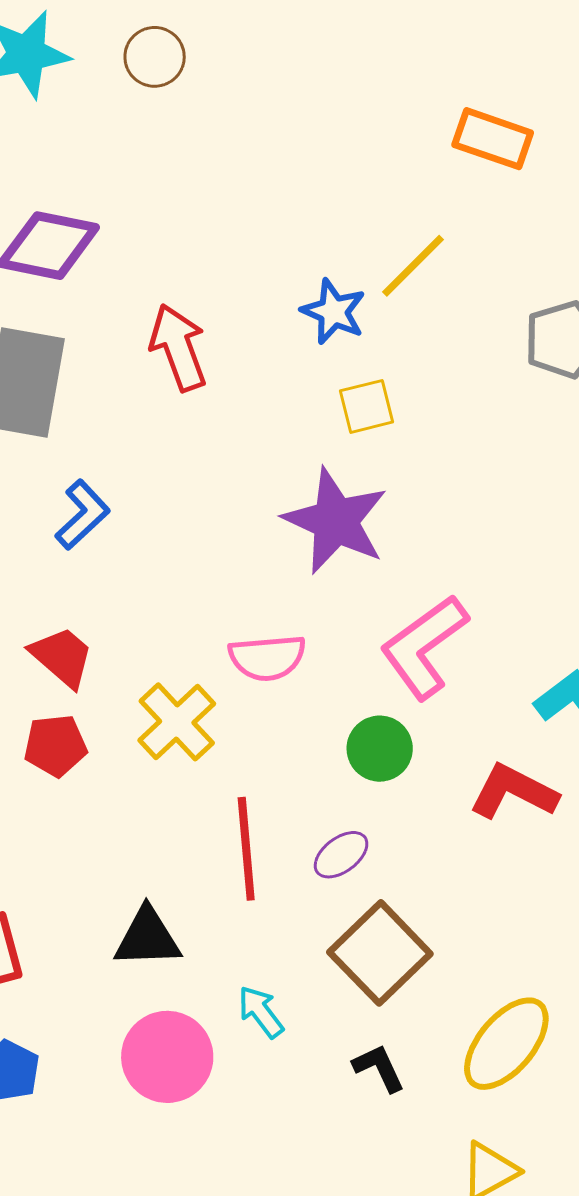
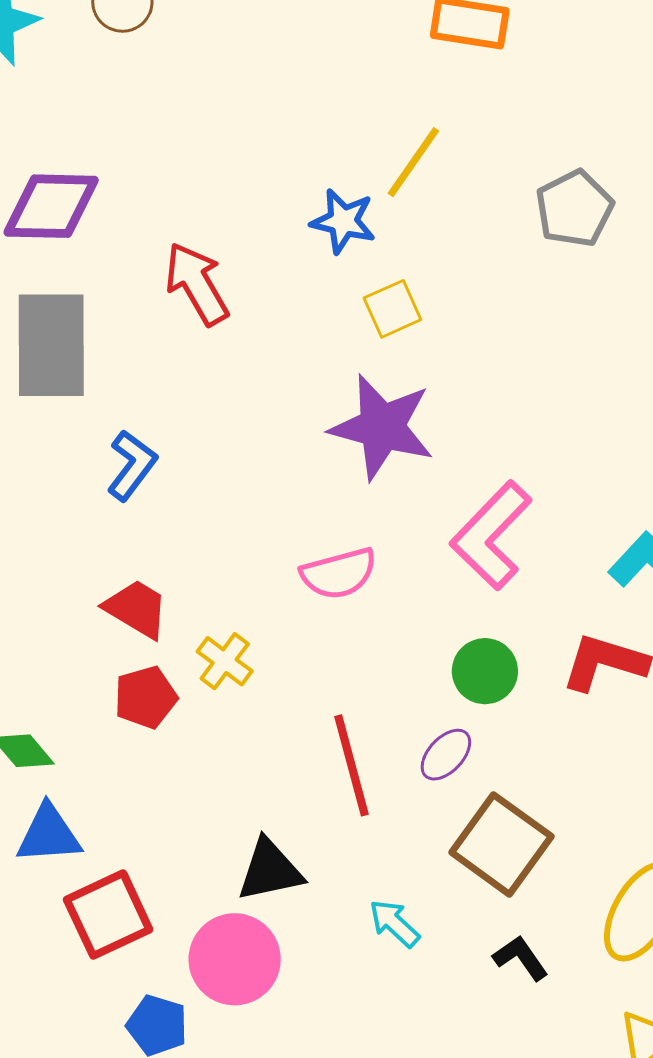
yellow cross: (177, 722) -> (225, 661), moved, size x0.7
green circle: (380, 749) -> (485, 671), moved
pink circle: (167, 1057) -> (235, 959), moved

